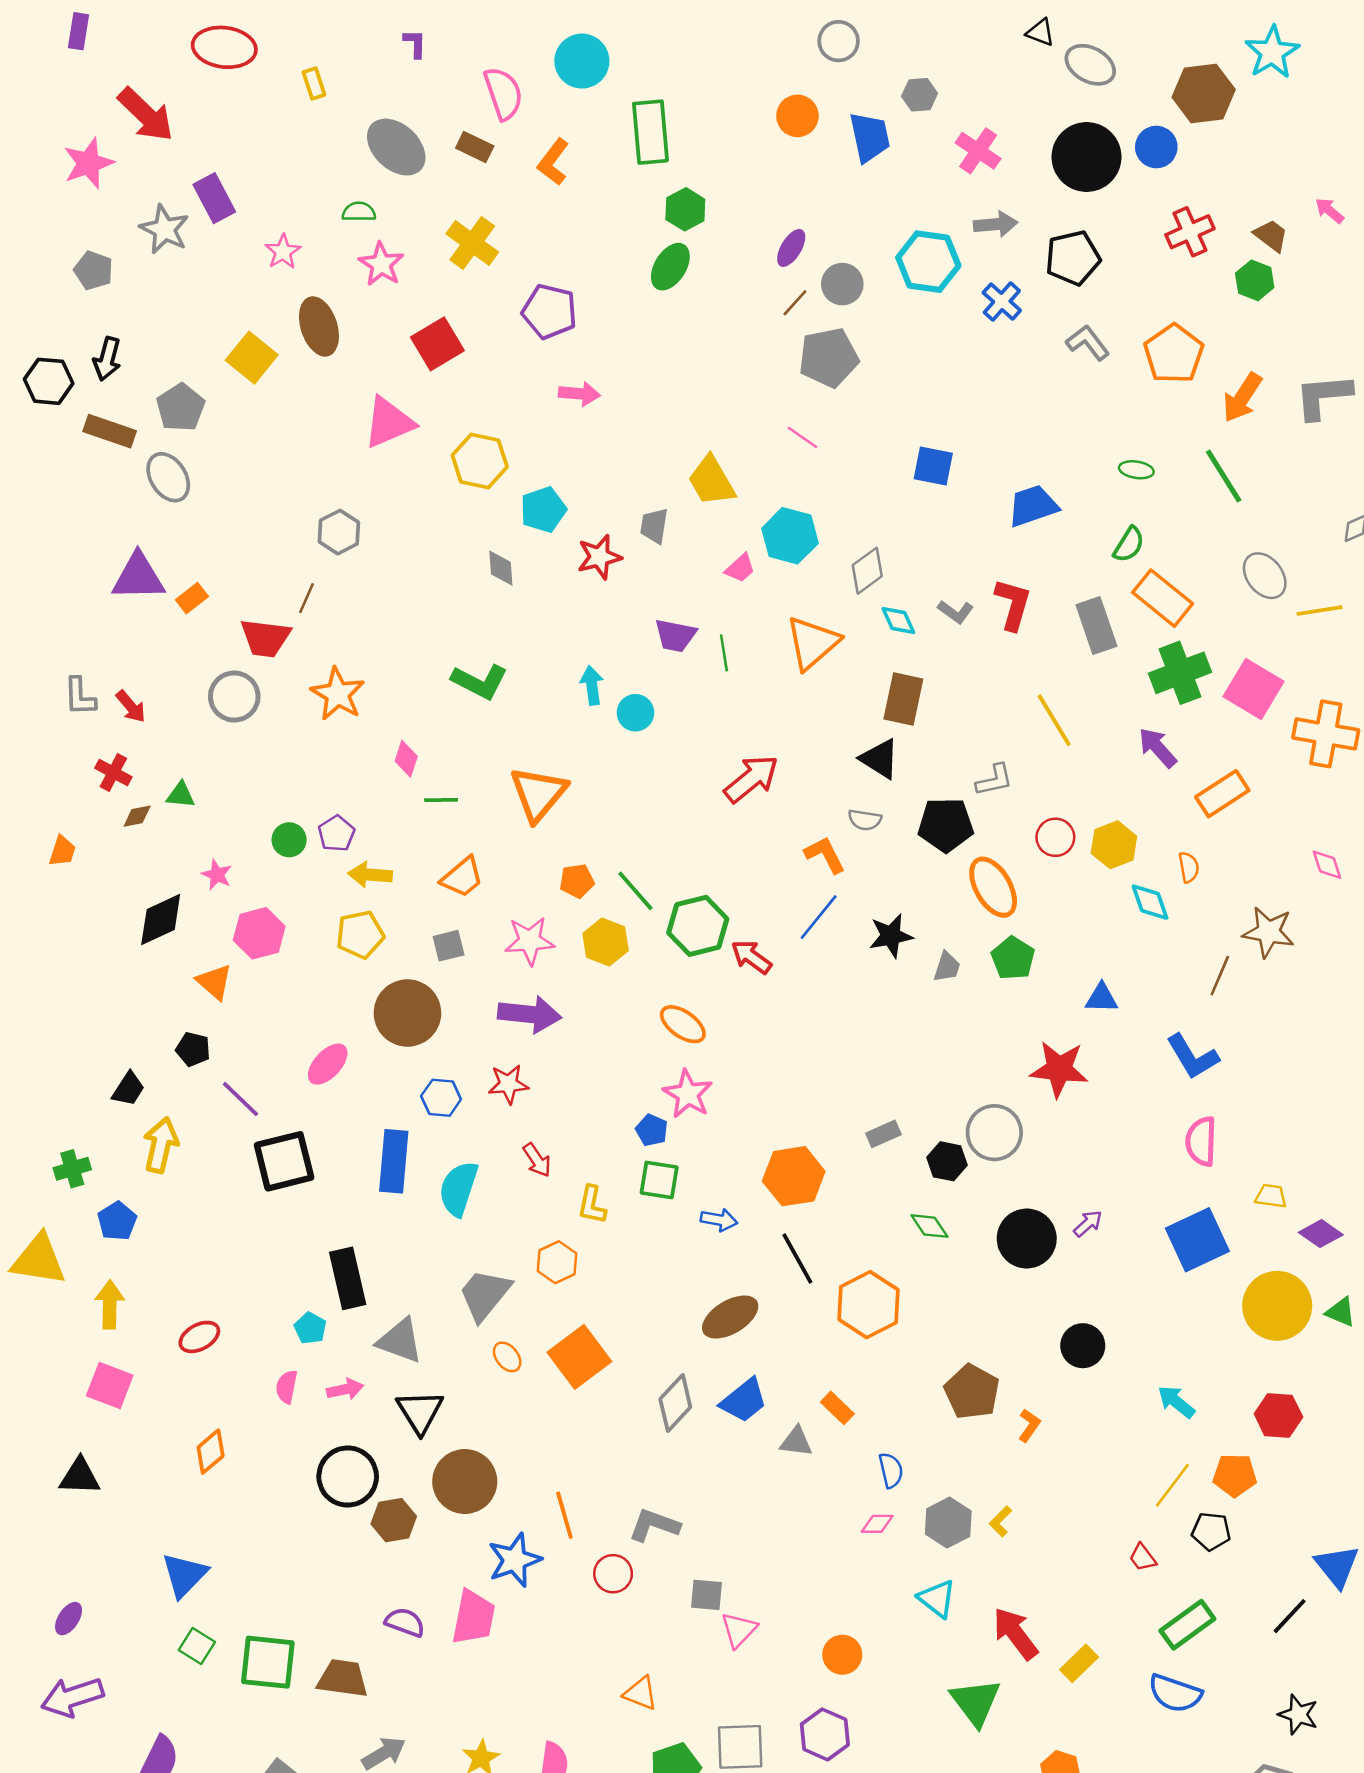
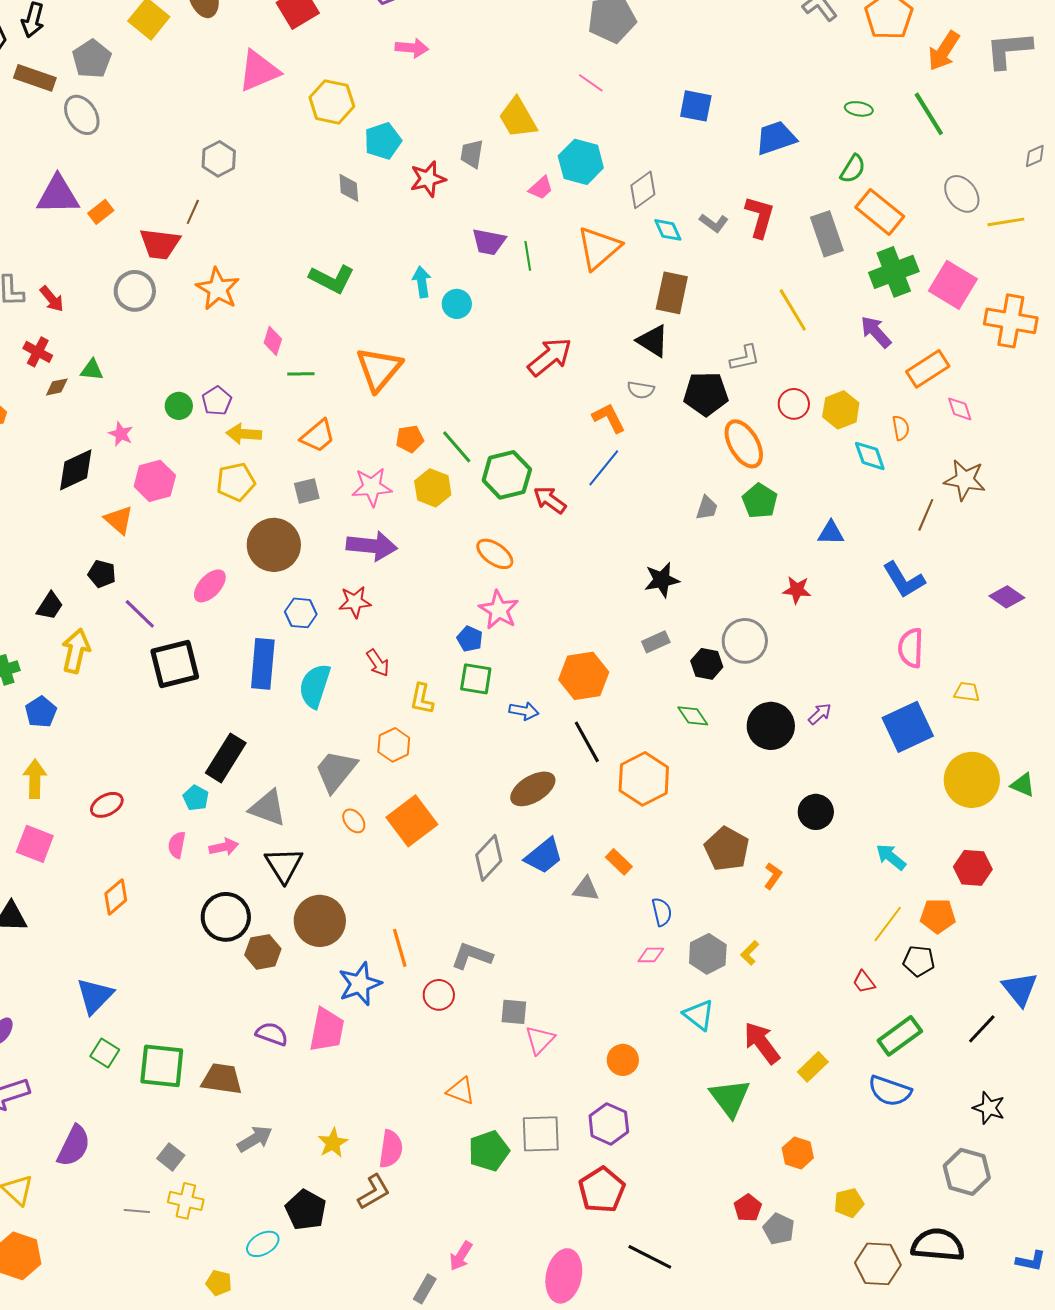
pink diamond: (1327, 865) -> (960, 409), moved
black star: (891, 936) -> (662, 580), moved
red star: (1059, 1069) -> (797, 590), size x0.6
purple diamond: (1321, 1234) -> (1007, 597), moved
black rectangle: (348, 1278) -> (226, 758), turned 45

